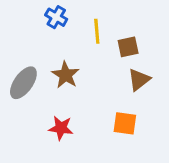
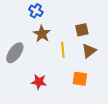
yellow line: (97, 31) -> (63, 50), moved
brown star: (66, 75) -> (42, 34), moved

